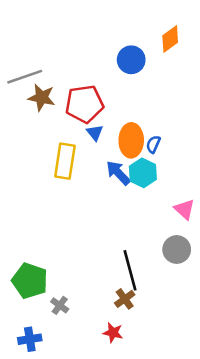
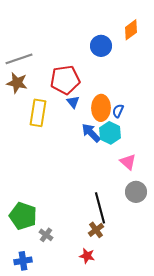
brown star: (42, 97) -> (17, 83), moved
yellow rectangle: (65, 161) -> (38, 113), moved
pink triangle: (184, 209) -> (128, 162), moved

